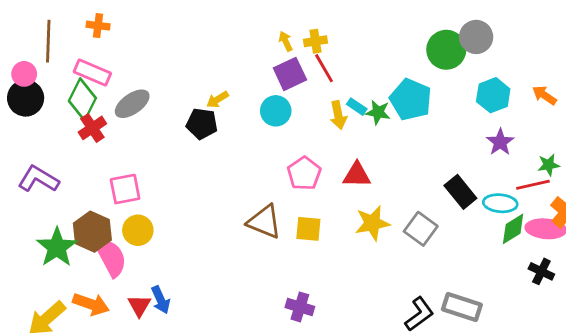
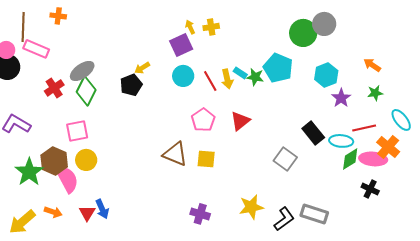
red line: (324, 68) -> (210, 81), moved
pink rectangle: (92, 72) -> (36, 49), moved
purple square: (290, 74) -> (181, 45), moved
cyan hexagon: (493, 95) -> (326, 75), moved
green diamond: (82, 99) -> (86, 91), moved
black pentagon: (202, 124) -> (131, 85), turned -30
green star: (549, 165) -> (375, 93), moved
red triangle: (357, 175) -> (240, 121), turned -40
yellow star: (372, 223) -> (251, 207), moved
orange arrow: (91, 304) -> (53, 212), size x0.7

